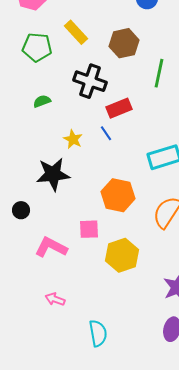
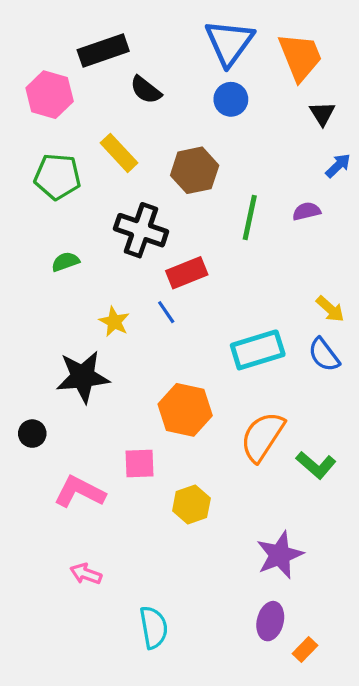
yellow hexagon: (122, 255) -> (191, 504), size x0.7

